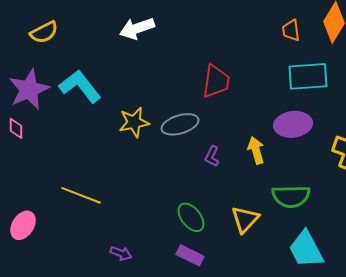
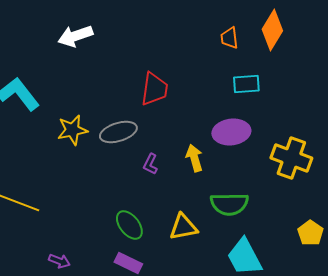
cyan rectangle: (308, 76) -> (246, 84), size x0.7
yellow triangle: (245, 219) -> (183, 227), turned 36

